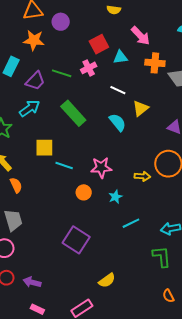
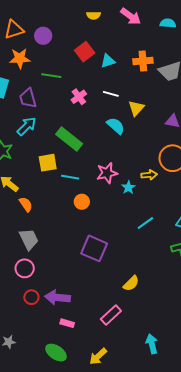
pink arrow: (140, 36) -> (131, 16), moved
pink cross: (89, 68) -> (79, 97), moved
green line: (62, 73) -> (51, 76), moved
purple trapezoid: (35, 81) -> (28, 98), turned 130
green rectangle: (73, 113) -> (69, 139), moved
orange circle: (84, 192) -> (82, 202), moved
cyan star: (115, 197) -> (128, 187), moved
purple arrow: (32, 282) -> (57, 297), size x1.4

